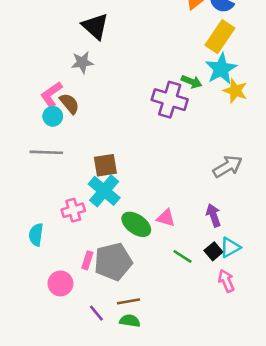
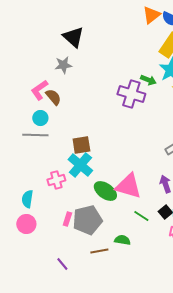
cyan circle: (53, 116) -> (40, 118), moved
pink triangle: (166, 218) -> (128, 186), size x1.8
pink circle: (60, 283) -> (26, 224), moved
purple line: (96, 313) -> (62, 264), moved
green semicircle: (130, 321) -> (122, 240), moved

